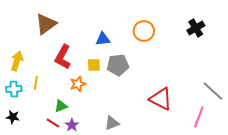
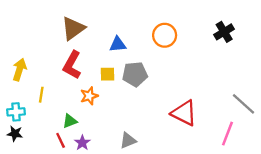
brown triangle: (46, 24) -> (73, 28), moved
cyan cross: (14, 89) -> (16, 112), moved
red line: (53, 123) -> (61, 140), turned 32

